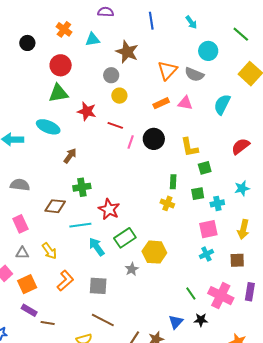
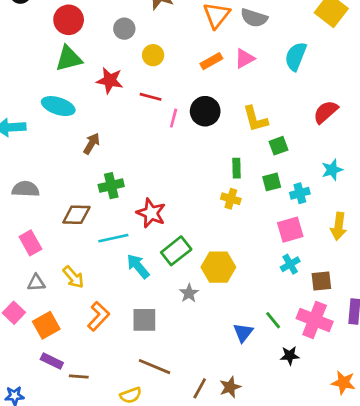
gray circle: (111, 75) -> (124, 29), moved
pink triangle: (185, 103) -> (245, 58), turned -35
brown square: (237, 260) -> (321, 281), moved
blue triangle: (176, 322) -> (243, 333), moved

